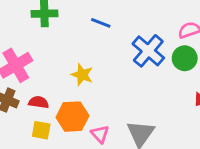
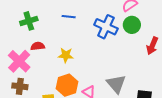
red semicircle: (39, 102) -> (38, 46), moved

